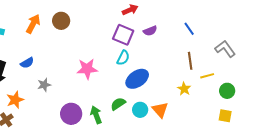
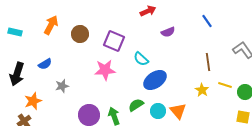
brown circle: (61, 21) -> (80, 34), moved
blue line: (189, 29) -> (207, 21), moved
purple square: (123, 35) -> (114, 41), moved
cyan semicircle: (123, 58) -> (141, 59), turned 105
yellow line: (207, 76) -> (225, 85), moved, turned 32

